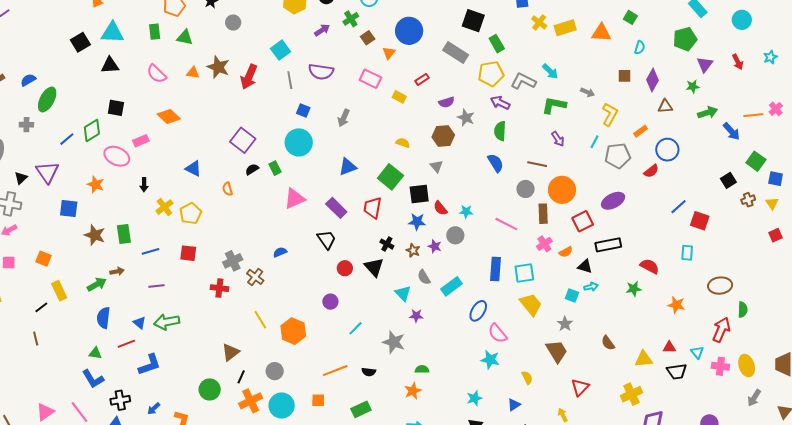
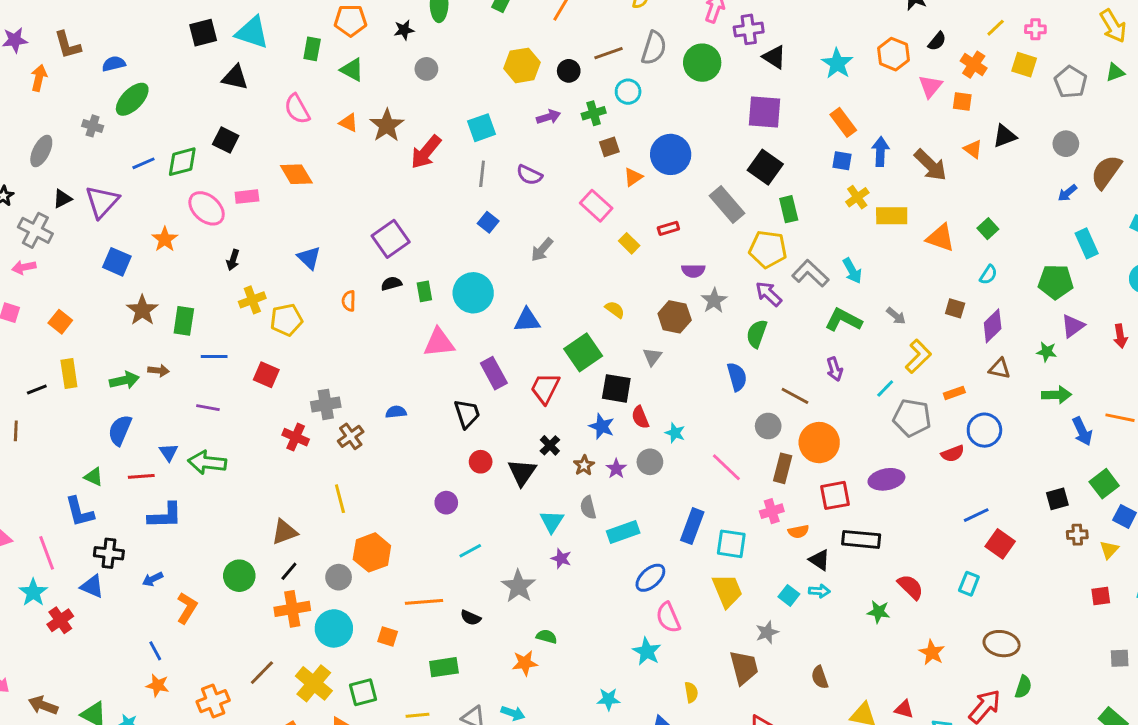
purple semicircle: (321, 72) -> (529, 175), size x0.7
cyan circle: (299, 142) -> (473, 293), moved
orange hexagon: (293, 331) -> (372, 552), moved

